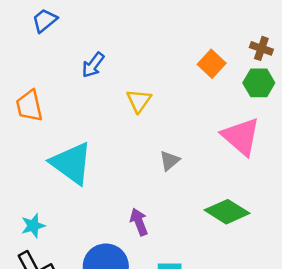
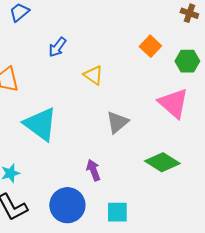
brown cross: (261, 48) -> (189, 13), moved
yellow triangle: (139, 101) -> (93, 75), turned -30
gray triangle: (170, 161) -> (117, 122), size x1.4

